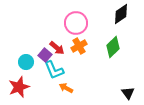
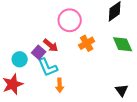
orange cross: (79, 46) -> (87, 43), moved
green diamond: (113, 47) -> (123, 44), moved, turned -70
orange arrow: (66, 88) -> (60, 85), turned -120

